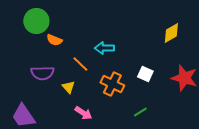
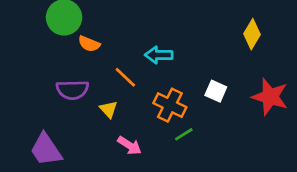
yellow diamond: (171, 33) -> (252, 34), turned -30
green line: (140, 112) -> (184, 134), moved

